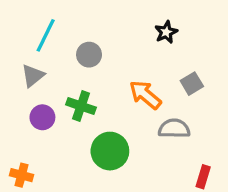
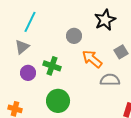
black star: (166, 32) -> (105, 20), size x1.5
gray circle: (89, 55) -> (74, 36), moved
green circle: (110, 151) -> (58, 101), moved

